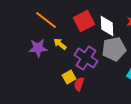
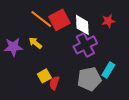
orange line: (46, 20) -> (41, 19), moved
gray pentagon: (114, 49) -> (89, 79), moved
purple cross: (86, 58) -> (85, 45), moved, turned 30

